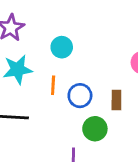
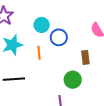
blue circle: (80, 96) -> (59, 37), moved

